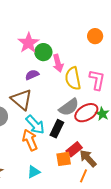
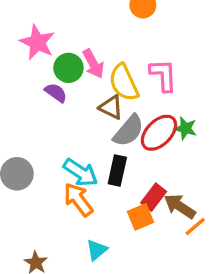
green circle: (43, 52) -> (68, 68), moved
purple semicircle: (32, 75) -> (56, 93), turned 72
brown triangle: (22, 100) -> (111, 107), moved, size x0.7
orange line: (84, 176) -> (195, 227), moved, turned 40

